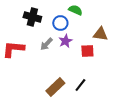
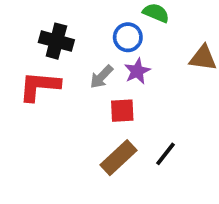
black cross: (32, 17) -> (56, 41), moved
red square: (87, 51) -> (122, 111), moved

